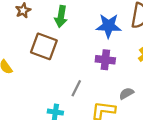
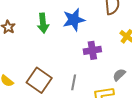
blue star: (109, 26) -> (74, 20), moved
brown square: (44, 46) -> (39, 80), moved, turned 30

